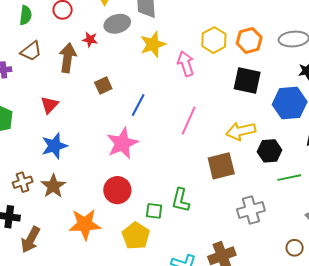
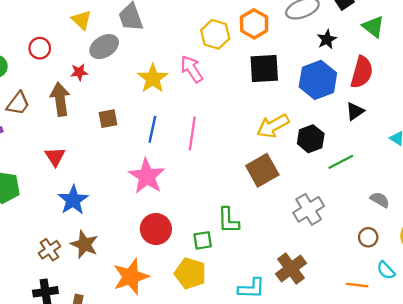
yellow star: (153, 44) -> (153, 78), moved
brown square: (103, 86) -> (108, 119), turned 30
pink line: (189, 120) -> (192, 134), moved

